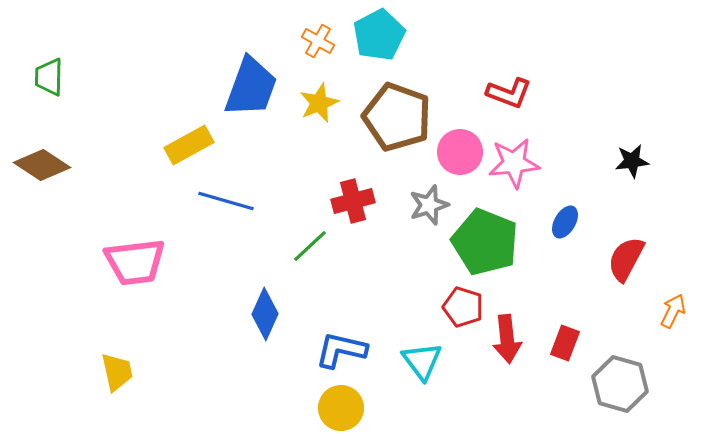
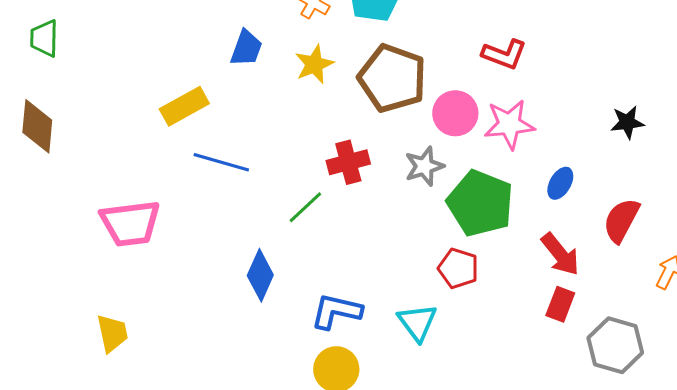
blue trapezoid: (251, 87) -> (246, 48), size x0.6
brown diamond: (42, 165) -> (37, 126), turned 62
red arrow: (507, 339) -> (560, 254), moved, turned -33

